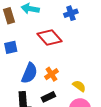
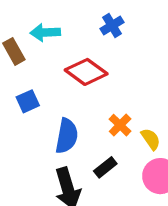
orange cross: (51, 74) -> (120, 125), moved
yellow semicircle: (79, 86) -> (151, 139), turned 32

